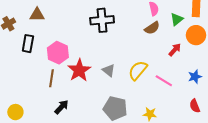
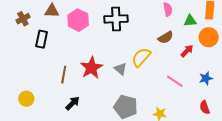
green triangle: (177, 19) -> (190, 21), turned 32
brown semicircle: (152, 28) -> (166, 38), moved
pink hexagon: (58, 53) -> (78, 20), moved
yellow semicircle: (138, 70) -> (141, 57), moved
yellow circle: (15, 112) -> (26, 99), moved

